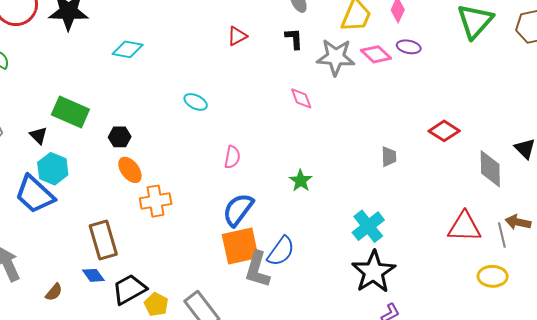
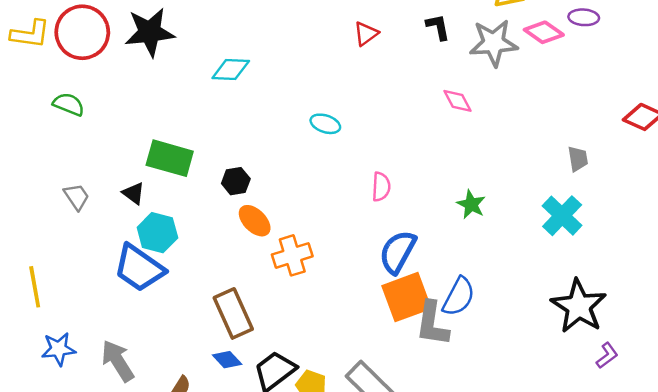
cyan cross: (368, 226) -> (562, 216), moved

